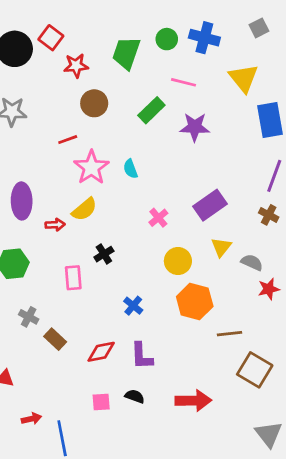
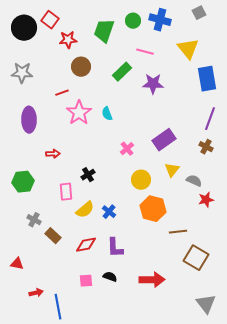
purple ellipse: (22, 201) -> (29, 120), moved
yellow semicircle: (84, 209) -> (85, 210), moved

